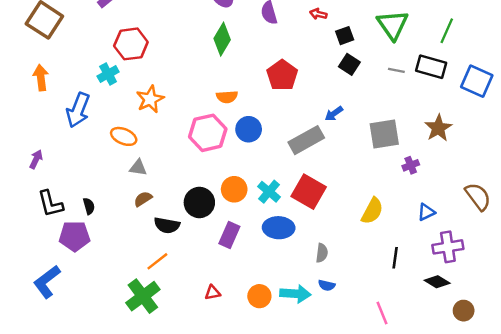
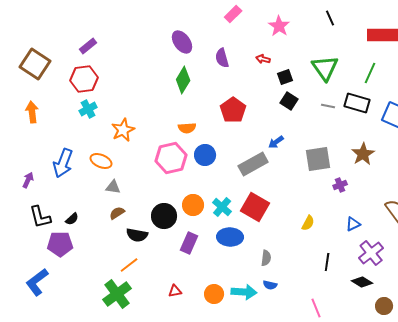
red hexagon: (131, 44) -> (84, 79), moved
blue arrow: (78, 110) -> (63, 163), moved
black semicircle: (89, 206) -> (72, 219), turned 64
yellow semicircle: (372, 211) -> (308, 223), size x0.7
purple cross: (448, 247) -> (371, 253), turned -30

